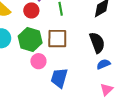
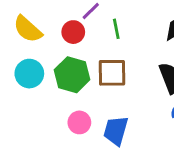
pink circle: (38, 61) -> (79, 122), moved

